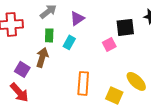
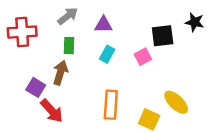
purple triangle: (77, 18) -> (103, 25), turned 35
cyan rectangle: (69, 42) -> (107, 54), moved
red arrow: (19, 92) -> (52, 111), moved

